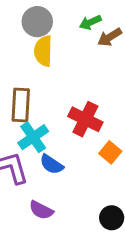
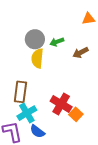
green arrow: (90, 22) -> (57, 42), moved
orange square: (110, 152) -> (76, 114), moved

